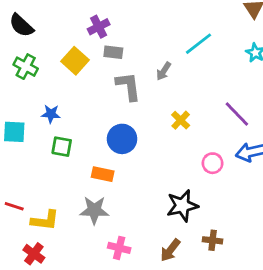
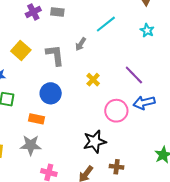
gray rectangle: (113, 52) -> (57, 12), moved
yellow square: (75, 61) -> (21, 50), moved
pink circle: (213, 163) -> (116, 111), size x1.5

